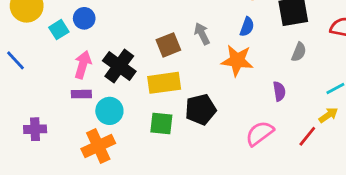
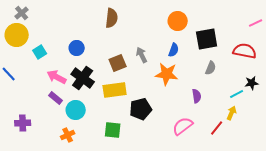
blue circle: (84, 18) -> (77, 48), moved
pink arrow: (83, 65) -> (57, 77), turned -78
purple rectangle: (81, 94) -> (56, 98), turned 40
yellow arrow: (328, 115) -> (232, 113), turned -32
green square: (161, 124) -> (113, 130), moved
orange cross: (98, 146) -> (68, 135), size x0.6

